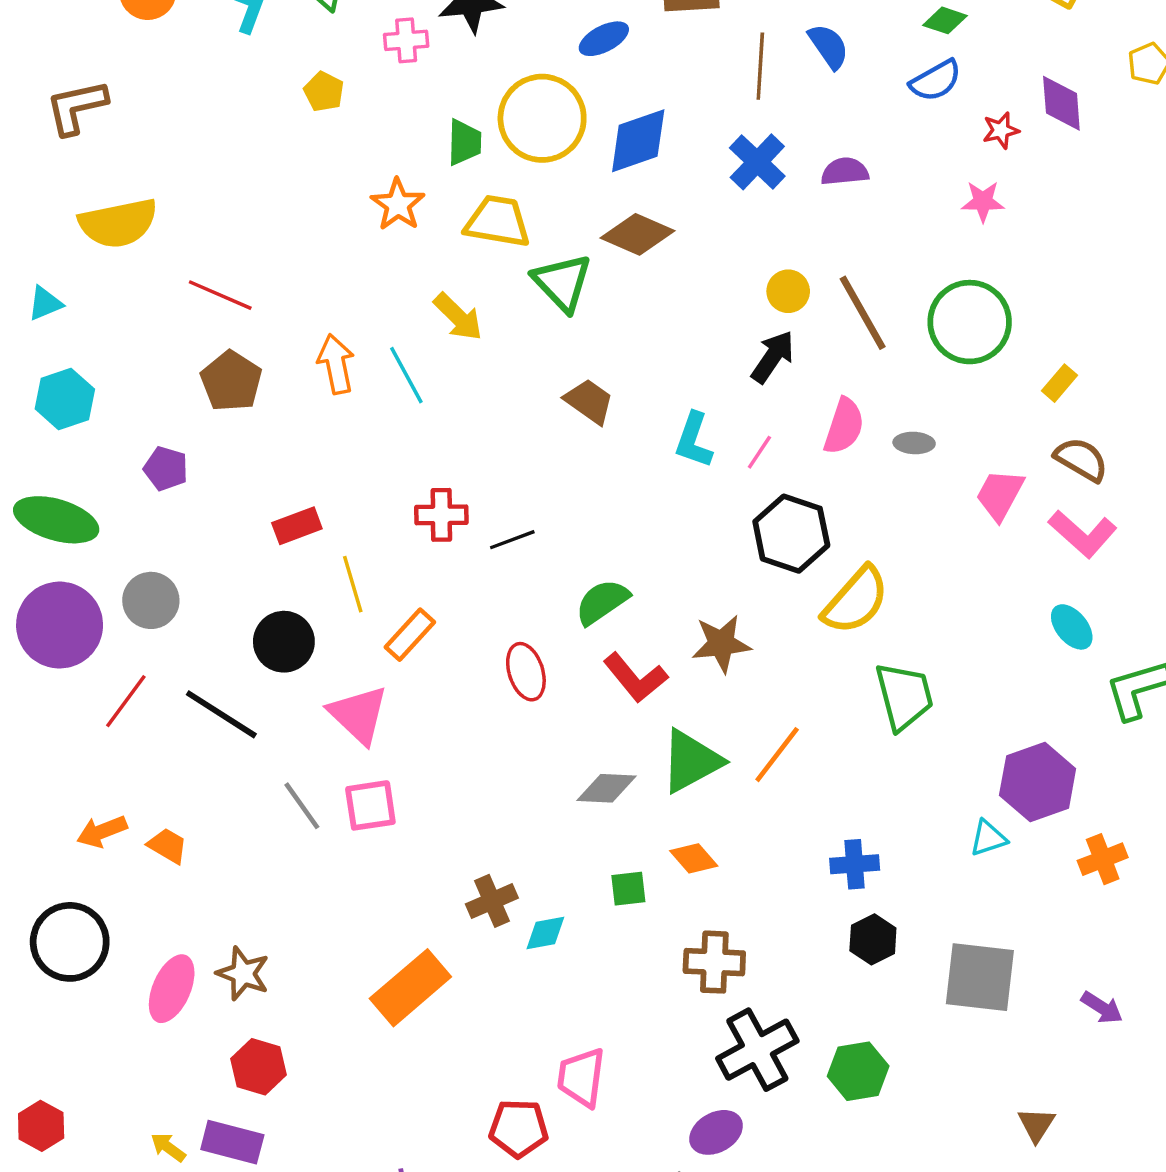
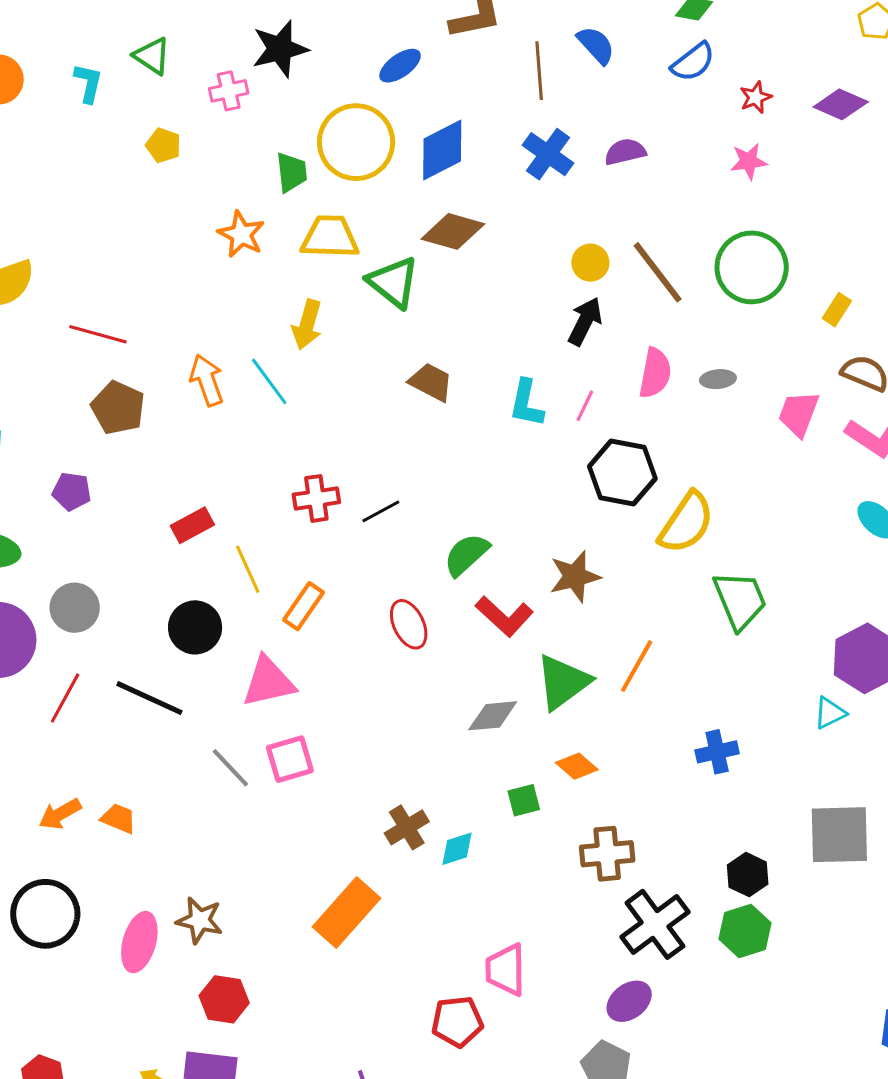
purple diamond: (1061, 103) -> (841, 104), moved, turned -54
yellow arrow: (458, 317) -> (307, 325), turned 69
pink triangle: (358, 715) -> (268, 682), turned -48
black hexagon: (873, 939) -> (748, 875), moved

